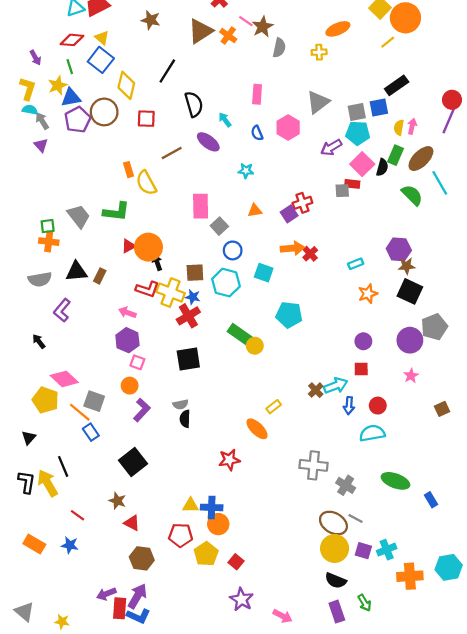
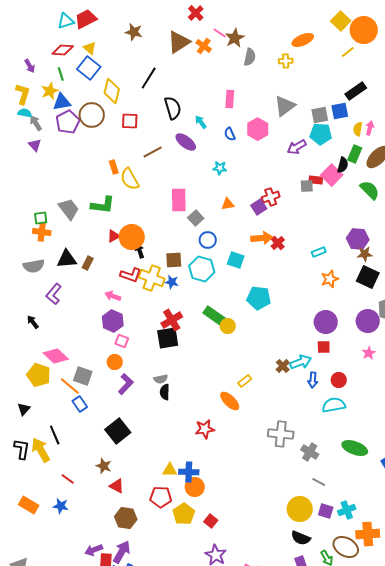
pink square: (362, 164) -> (332, 175), moved
red cross: (188, 316) -> (172, 320), moved
purple circle: (363, 341) -> (326, 322), size x1.5
brown ellipse: (333, 523) -> (346, 547), moved

